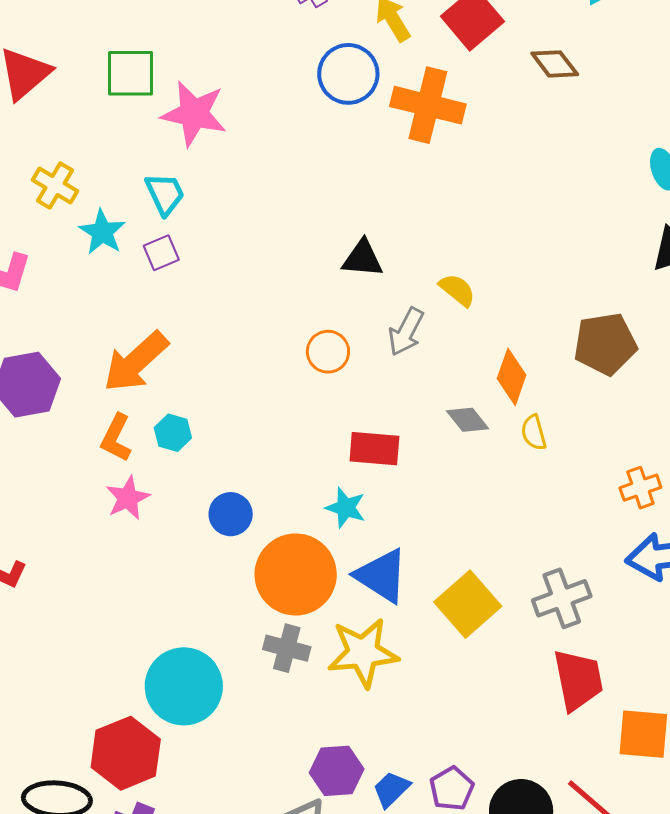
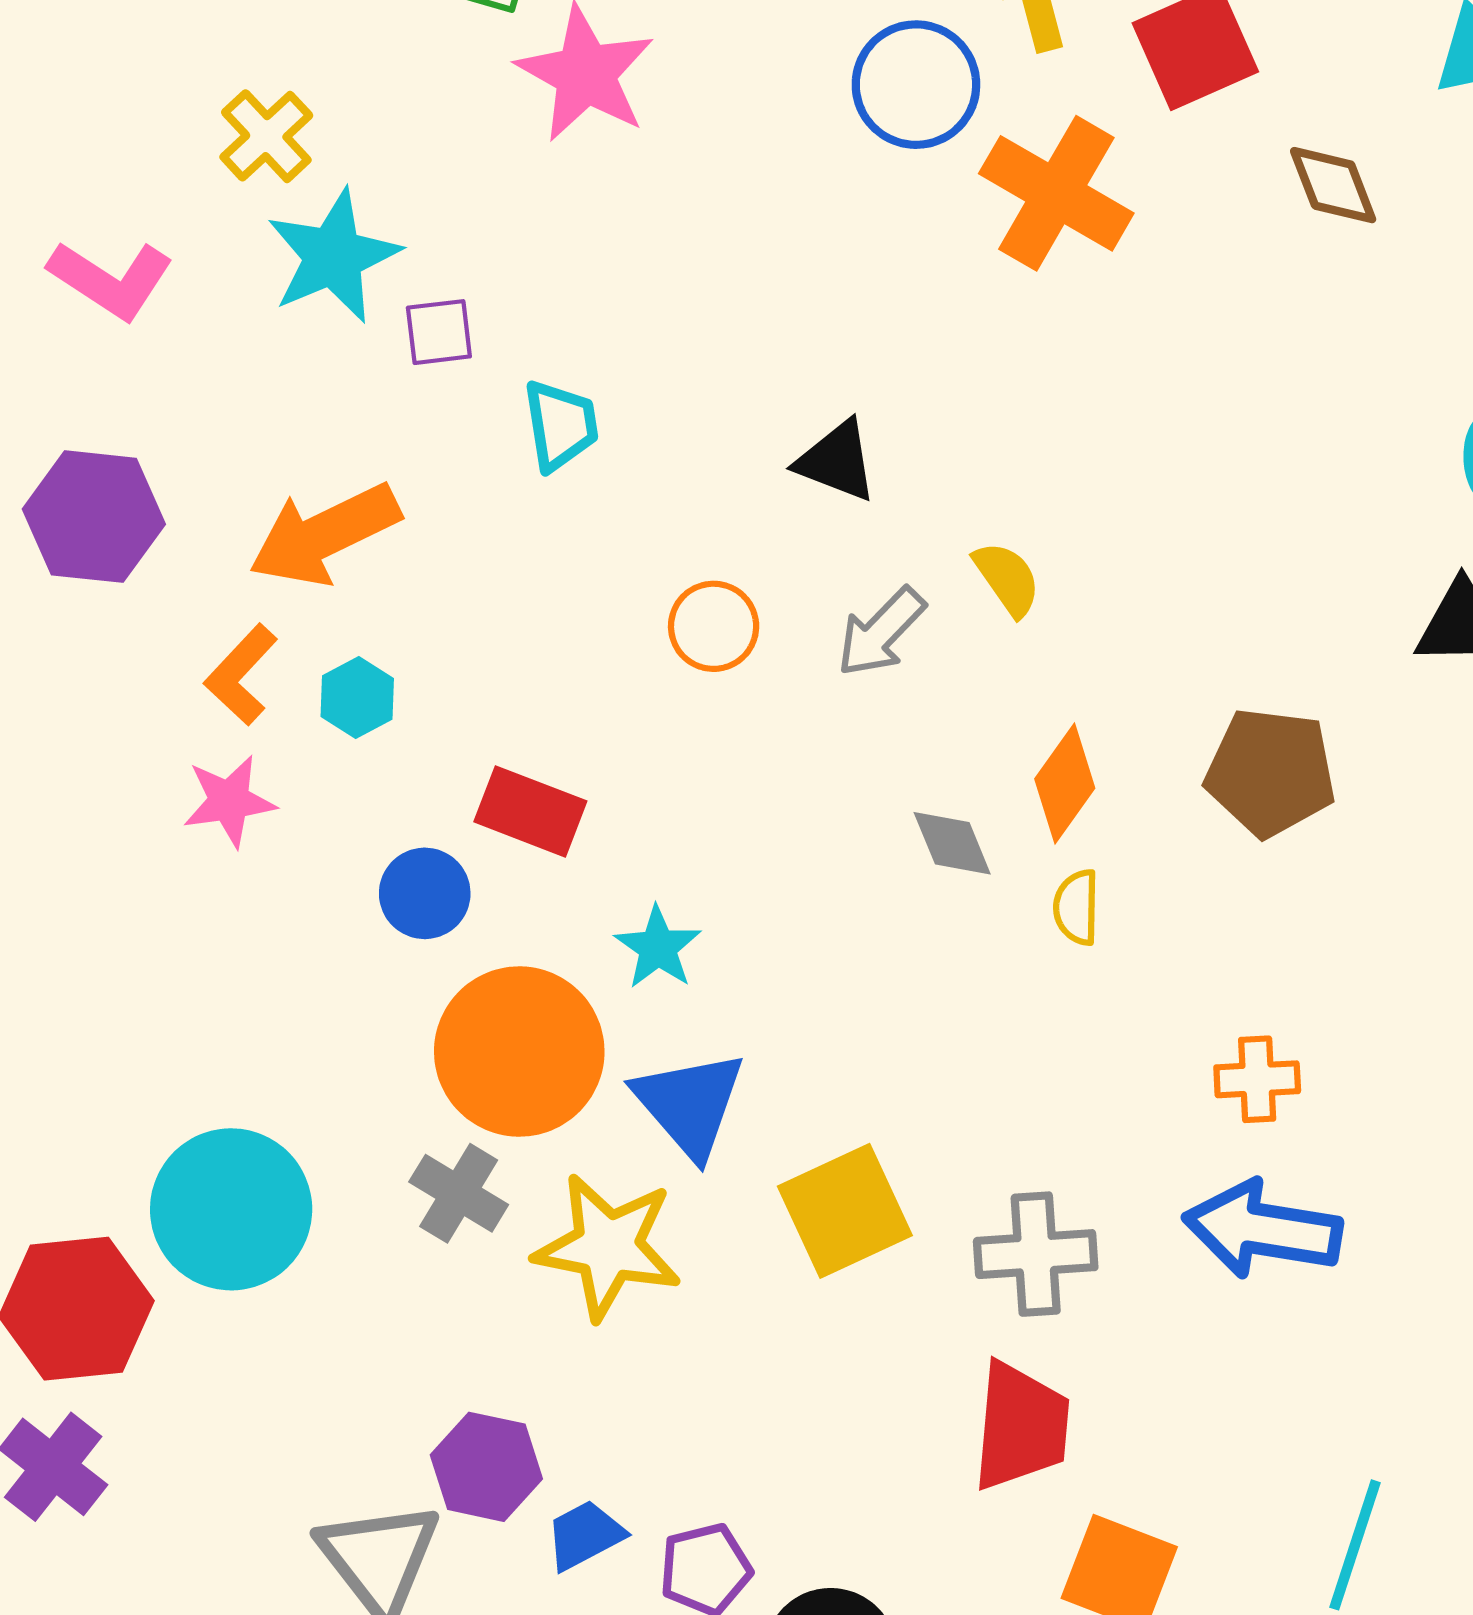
cyan trapezoid: (165, 194) -> (561, 425), moved
cyan star: (102, 232) -> (333, 256), size x1.4
red rectangle: (374, 449) -> (530, 811), moved

